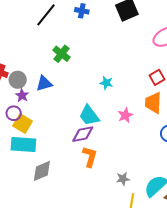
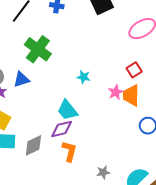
green cross: (62, 54) -> (38, 49), size x1.5
pink star: (125, 115) -> (116, 92), moved
gray diamond: (42, 171) -> (33, 145), moved

